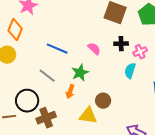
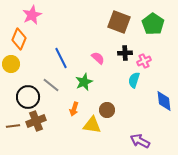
blue line: (57, 49) -> (61, 58), turned 40
orange arrow: (70, 92) -> (74, 109), moved
black circle: (27, 101) -> (28, 97), moved
brown cross: (46, 118) -> (36, 121), moved

